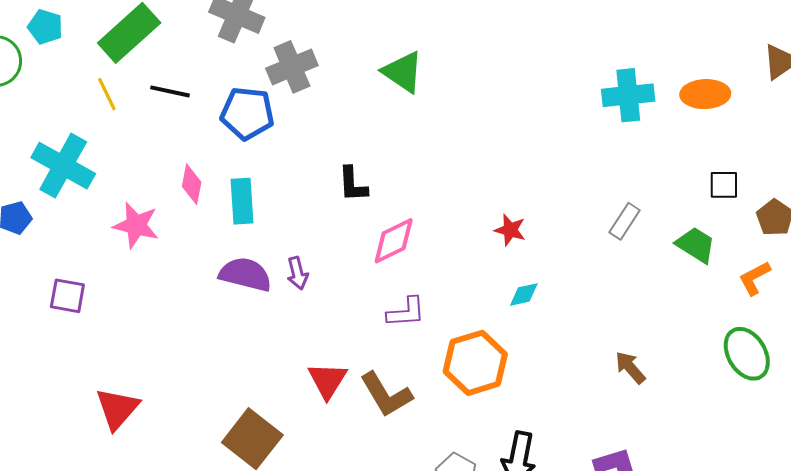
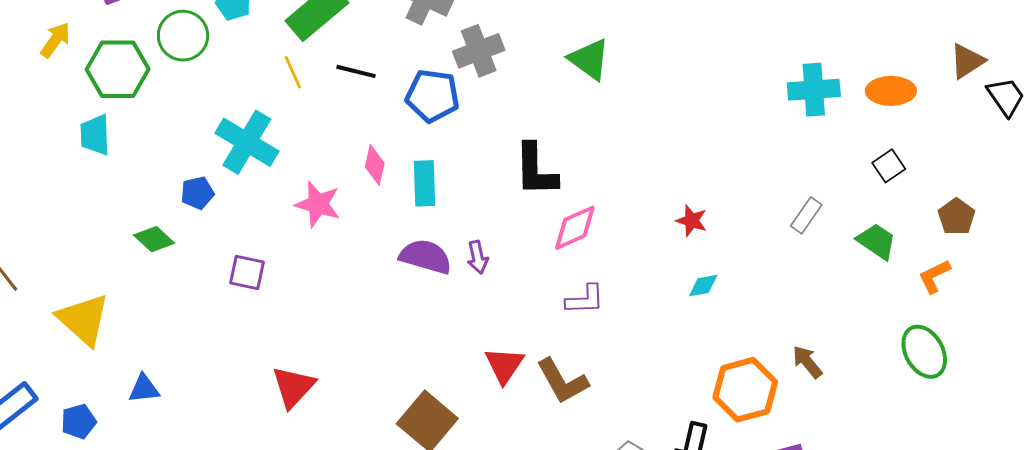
black L-shape: (353, 184) -> (536, 170), size x1.5
black square: (724, 185) -> (889, 166), moved, turned -36
orange hexagon: (475, 363) -> (745, 390), moved

